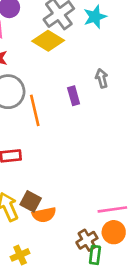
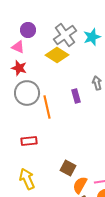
brown square: (31, 201) -> (68, 168), moved
orange semicircle: (44, 215) -> (80, 185), moved, turned 132

